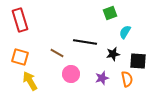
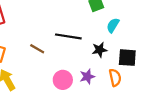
pink circle: (71, 74) -> (63, 80), moved

